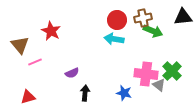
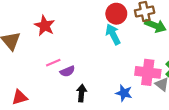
cyan arrow: (114, 39) -> (113, 34), turned 54
pink line: (35, 62) -> (53, 63), moved

